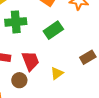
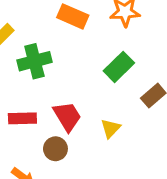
green rectangle: (53, 30) -> (119, 67), moved

